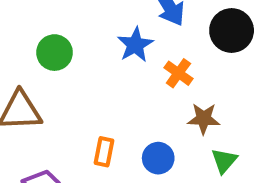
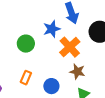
green circle: (55, 53) -> (26, 44), moved
orange cross: (178, 73) -> (70, 47), size x1.5

